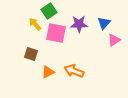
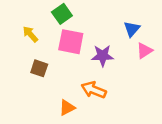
yellow arrow: (35, 24) -> (30, 34), moved
purple star: (79, 24) -> (103, 56), moved
orange triangle: (48, 72) -> (67, 108), moved

